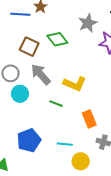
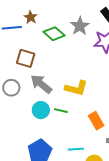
green diamond: (57, 39) -> (54, 34), moved
cyan circle: (20, 94) -> (41, 110), moved

